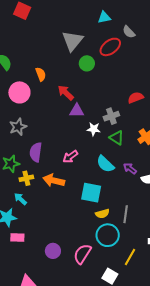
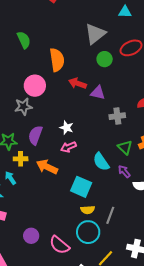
cyan triangle: (104, 17) -> (125, 12), moved
orange semicircle: (41, 74) -> (57, 60), size x1.6
pink circle: (19, 92) -> (35, 86), moved
red arrow: (66, 93) -> (78, 83), turned -36
purple triangle: (77, 111) -> (98, 93), moved
white star: (94, 129) -> (67, 128), moved
green triangle: (117, 138) -> (125, 147), moved
pink semicircle: (82, 254) -> (59, 245), turned -95

